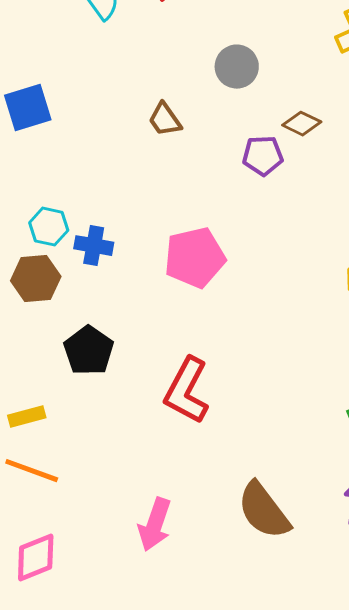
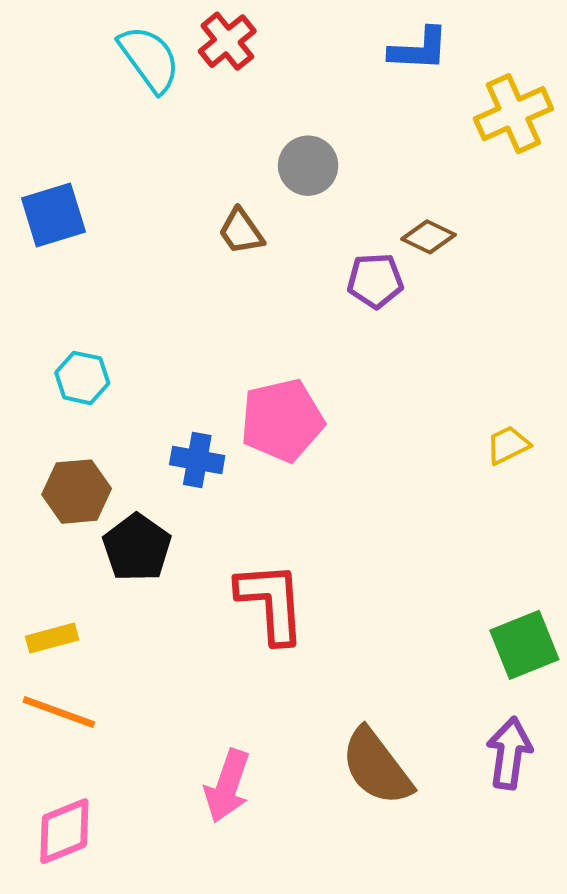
gray circle: (237, 67) -> (308, 166), moved
blue cross: (94, 246) -> (197, 460), moved
brown hexagon: (36, 279) -> (77, 492), moved
red L-shape: (187, 391) -> (271, 602), turned 148

